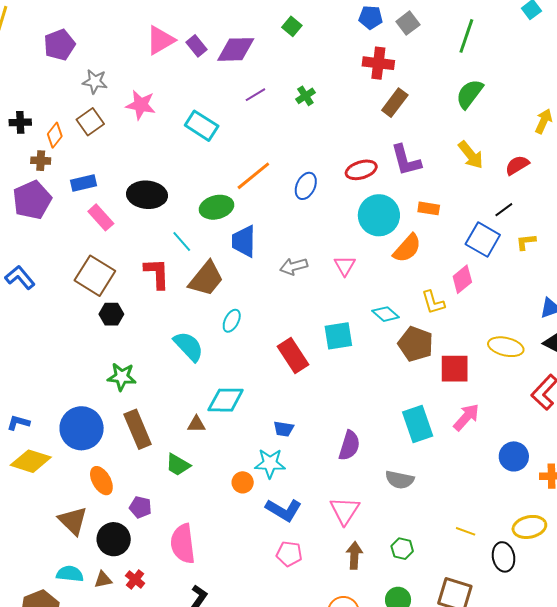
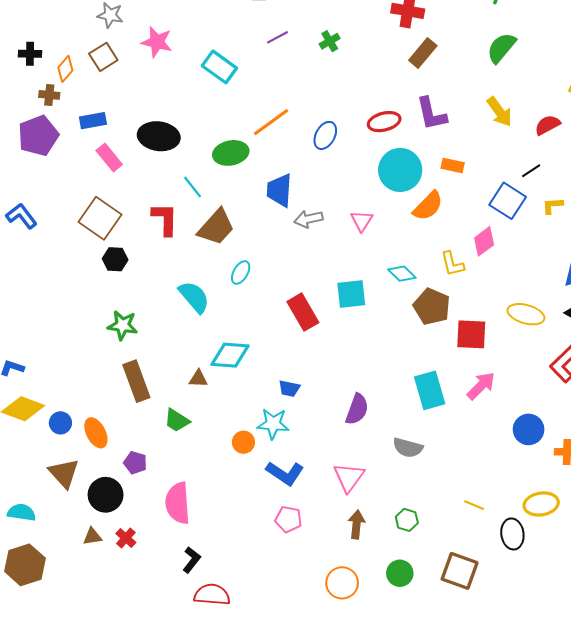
blue trapezoid: (244, 241) -> (279, 190), moved
blue circle: (82, 428) -> (60, 423), moved, size x0.5
cyan semicircle: (70, 574) -> (21, 512), moved

